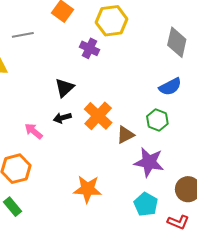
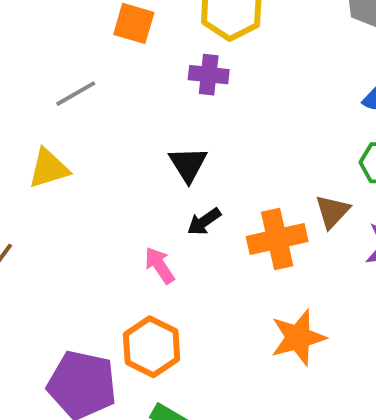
orange cross: (98, 116) -> (277, 239), moved, turned -36
pink arrow: (34, 131) -> (160, 265), turned 36

